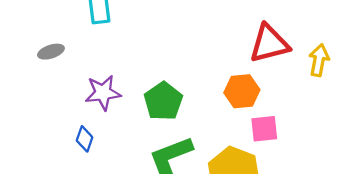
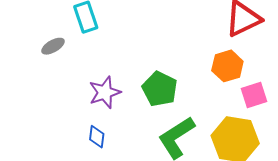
gray ellipse: (51, 52) -> (53, 46), moved

